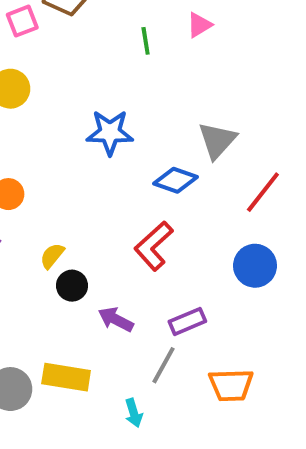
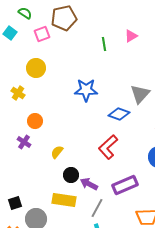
black circle: (72, 286) -> (71, 175), moved
purple rectangle: (187, 321) -> (125, 185), size x1.4
gray line: (164, 365) -> (97, 208), moved
yellow rectangle: (66, 377) -> (64, 200), moved

